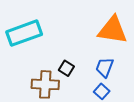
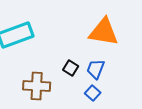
black square: (66, 68) -> (71, 68), moved

